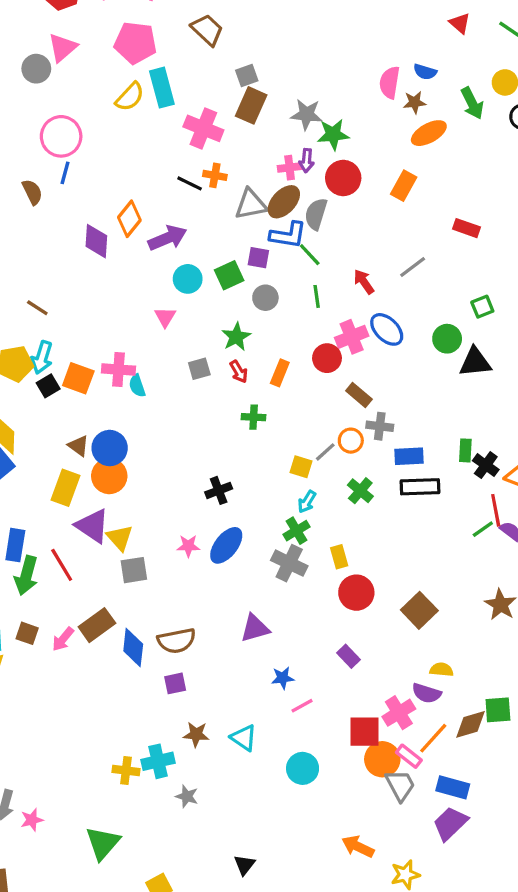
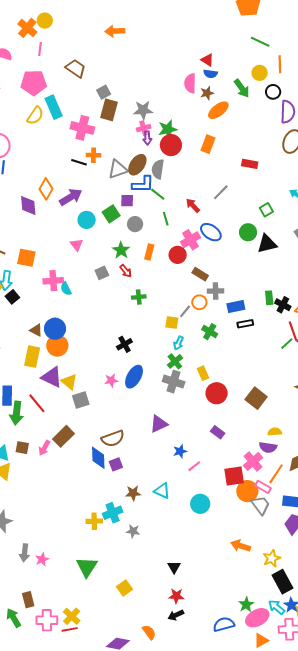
red triangle: (460, 23) -> (207, 60), moved
green star: (333, 134) -> (168, 129), moved
pink cross: (290, 168) -> (144, 128), moved
orange rectangle: (280, 373) -> (149, 252), moved
orange square: (78, 378) -> (26, 258), moved
black rectangle: (420, 487) -> (245, 324), size x0.7
blue diamond: (133, 647) -> (98, 458), moved

